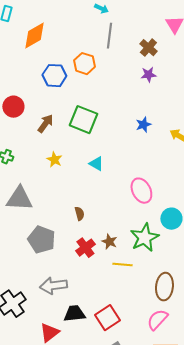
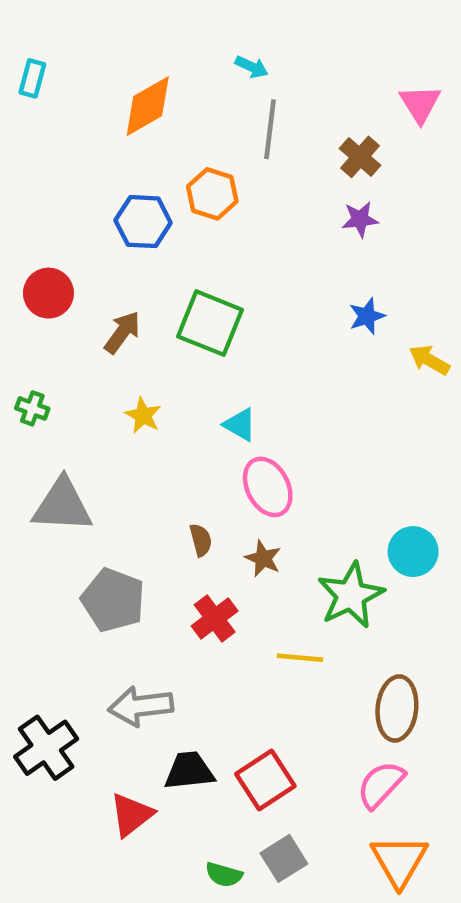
orange diamond: (34, 36) -> (148, 106), moved
blue star: (143, 125) -> (367, 316), moved
pink ellipse: (141, 191) -> (268, 487), moved
brown star: (109, 242) -> (263, 558), moved

